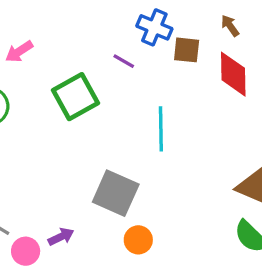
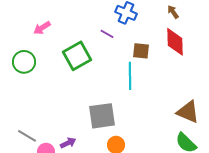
brown square: (187, 50) -> (141, 51), moved
gray square: (116, 193) -> (102, 116), turned -32

